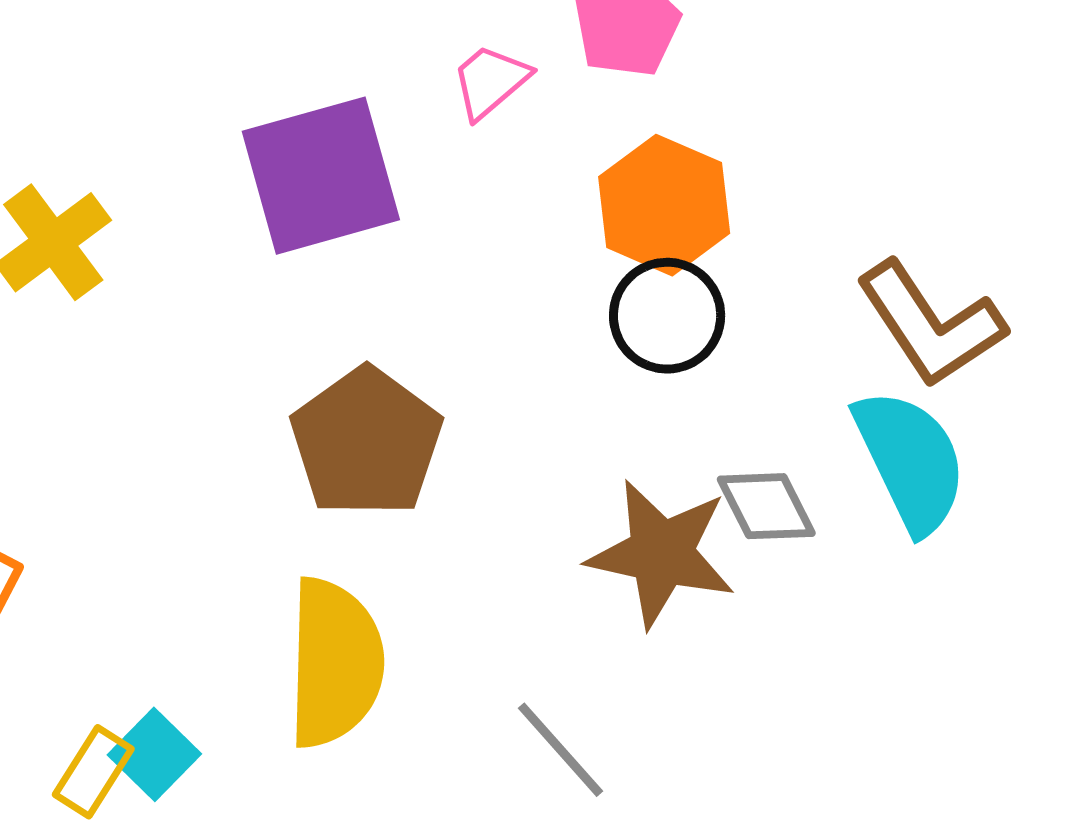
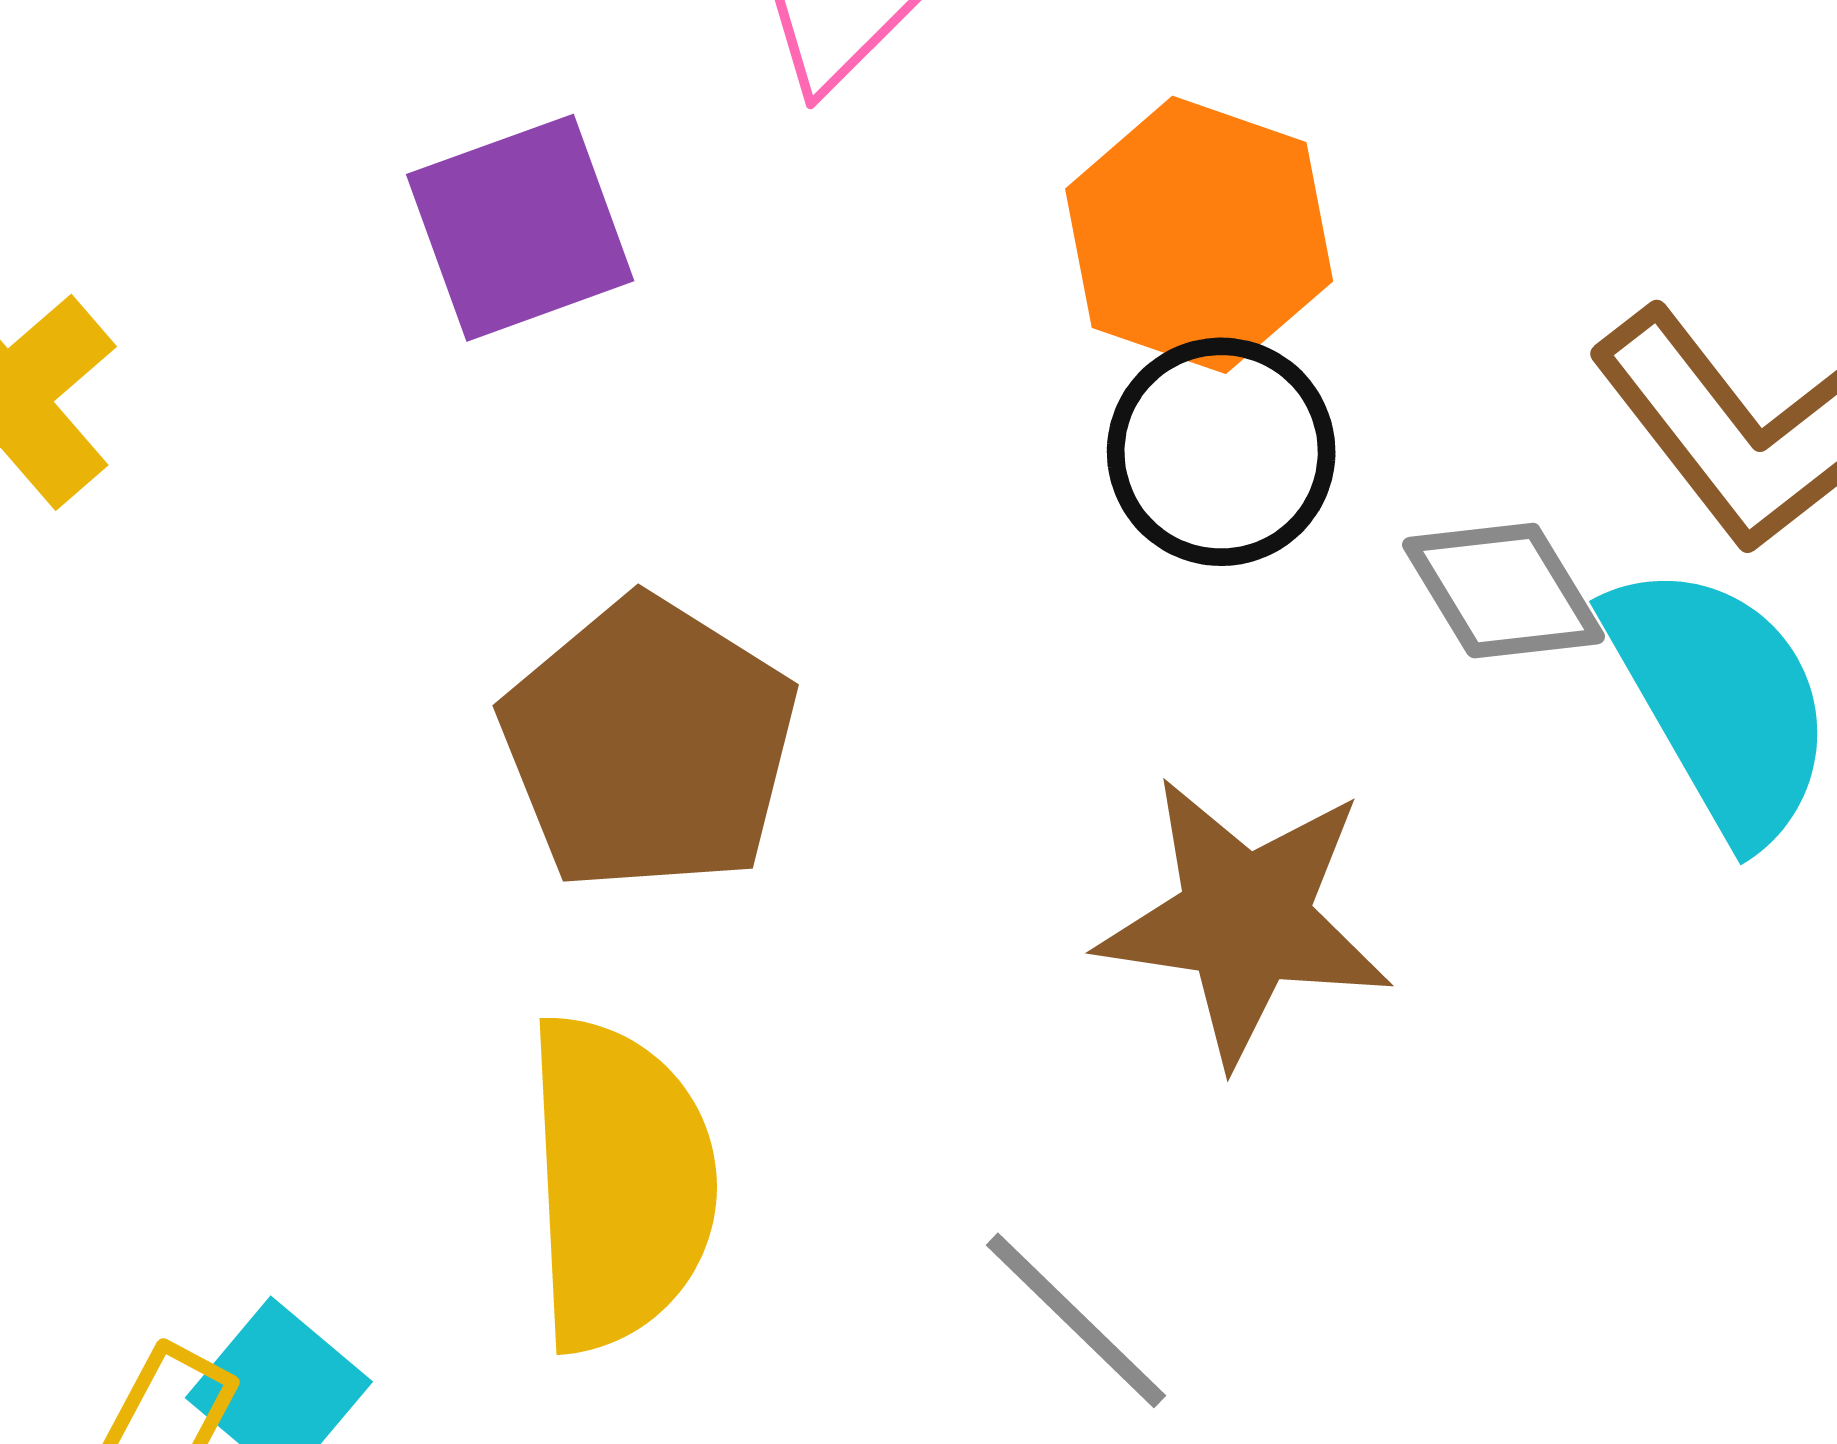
purple square: (321, 176) -> (520, 228), size x0.7
gray diamond: (766, 506) -> (1504, 591), moved

